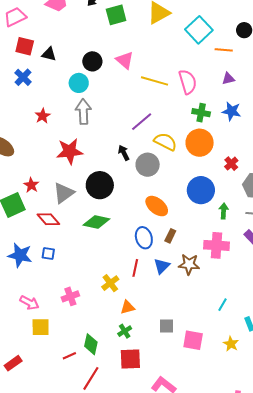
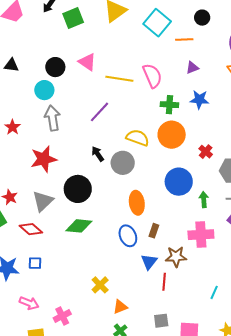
purple line: (142, 122) -> (99, 112), moved
orange ellipse: (157, 206) -> (137, 203), turned 50
red line: (135, 268) -> (164, 282), moved
pink cross: (70, 296) -> (62, 316), moved
pink arrow: (29, 303) -> (29, 303), moved

